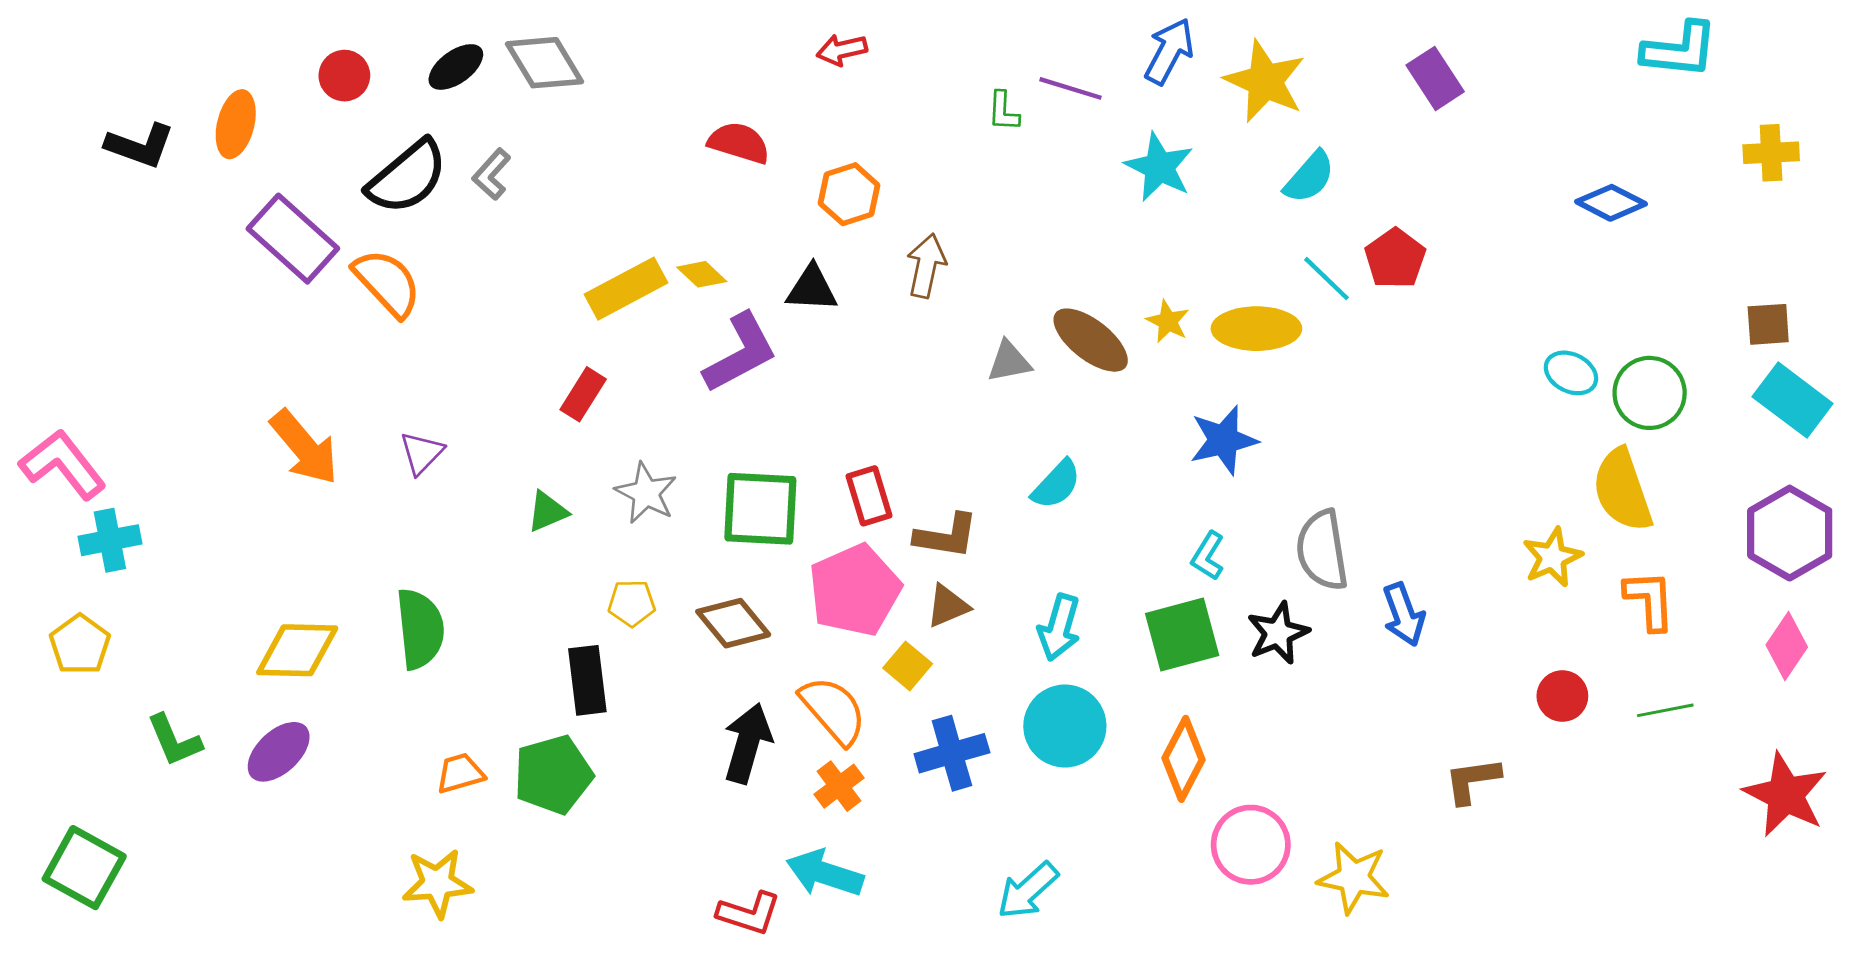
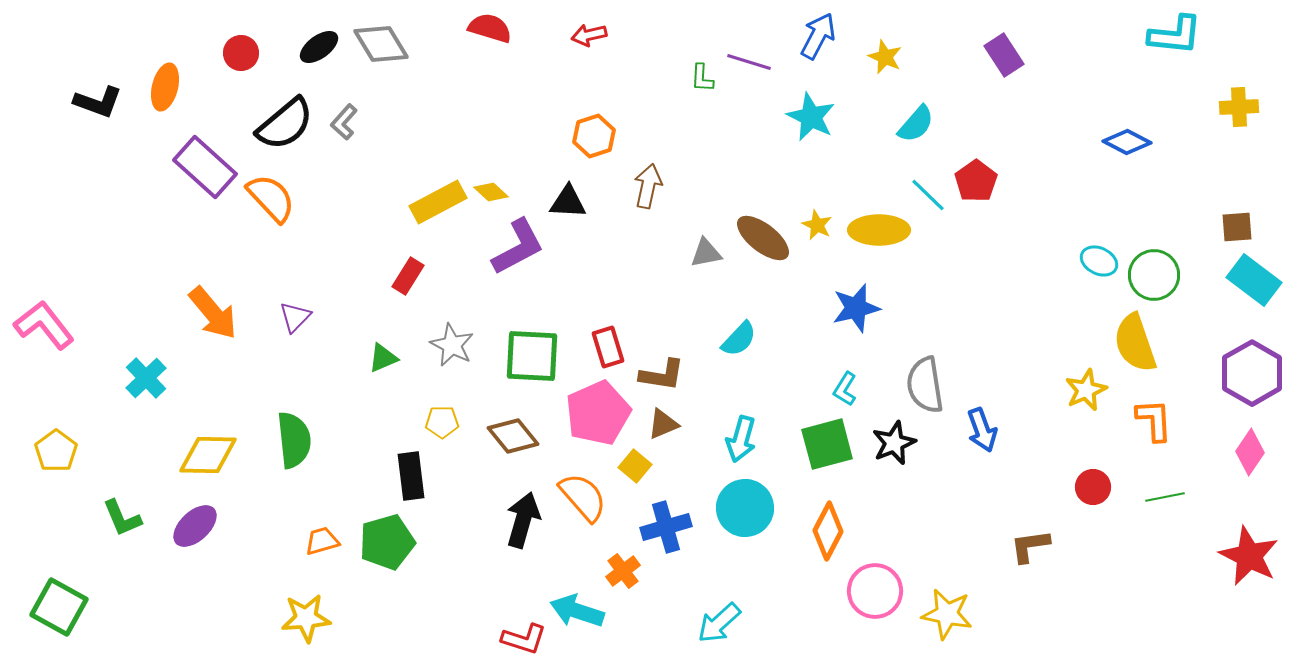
yellow star: (1265, 81) -> (885, 57), size x0.6
red semicircle: (739, 143) -> (490, 28), moved
cyan cross: (110, 540) -> (146, 378), moved, turned -33
orange cross: (839, 786) -> (623, 571), moved

